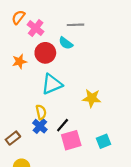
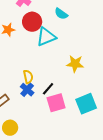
cyan semicircle: (66, 43) -> (61, 14), moved
cyan triangle: (52, 84) -> (46, 37), moved
cyan square: (104, 141) -> (86, 104), size x1.5

